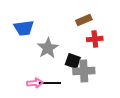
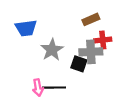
gray cross: (84, 71) -> (91, 52), moved
pink arrow: (35, 83) -> (38, 88), turned 84

